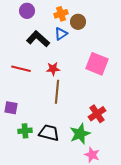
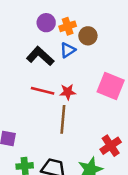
purple circle: (27, 11) -> (46, 23), moved
red line: (21, 69) -> (43, 91), moved
red star: (53, 69) -> (68, 92), moved

